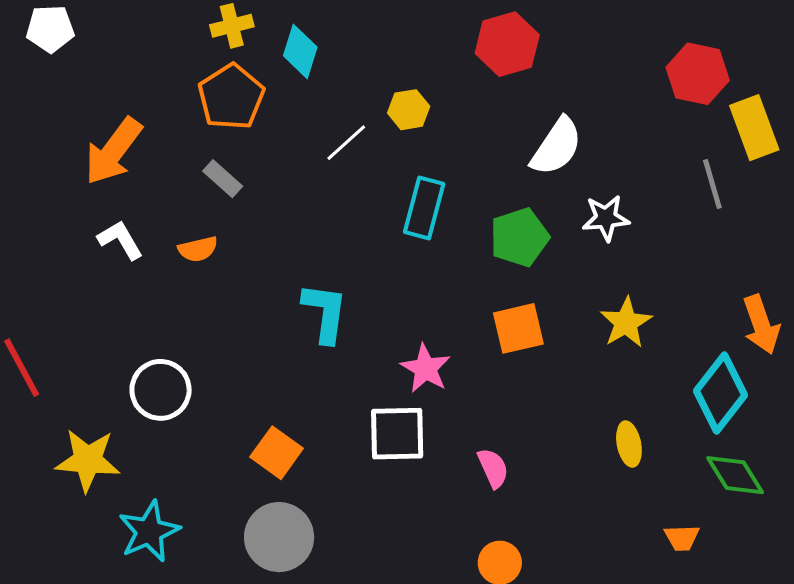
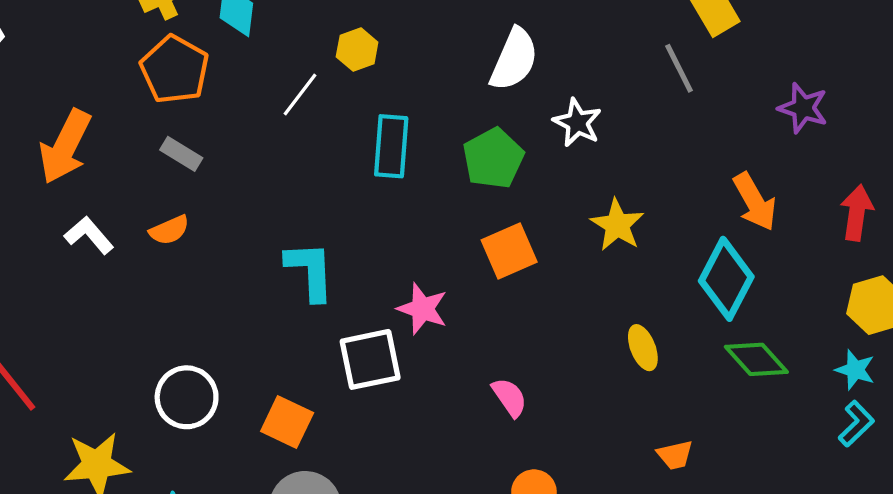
white star: (606, 218) -> (577, 123), turned -30
white circle: (161, 390) -> (187, 397), moved
white square: (397, 434) -> (370, 359), moved
orange trapezoid: (682, 538) -> (675, 455), moved

